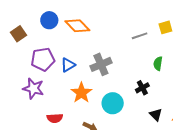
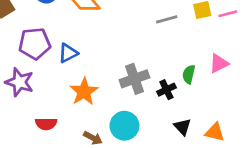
gray cross: (101, 64) -> (135, 79), moved
green semicircle: (158, 64) -> (189, 74), moved
cyan circle: (113, 103) -> (124, 126), moved

